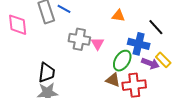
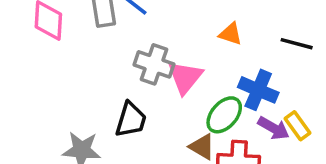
black line: (156, 27) -> (297, 44), moved, turned -42
pink triangle: (98, 44) -> (185, 77), size x1.5
black trapezoid: (47, 73) -> (131, 120), moved

